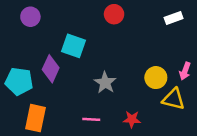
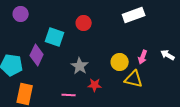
red circle: (114, 14) -> (84, 23), moved
white rectangle: (174, 18) -> (134, 15), size x1.5
red star: (132, 119) -> (95, 85), moved

